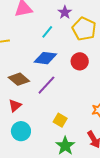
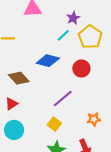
cyan line: (47, 32) -> (63, 35), moved
purple line: (46, 85) -> (63, 99), moved

